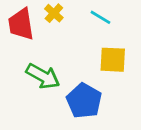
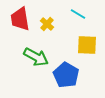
yellow cross: (54, 13) -> (47, 24), moved

